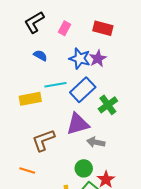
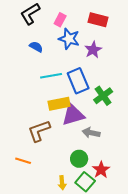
blue star: (80, 58) -> (69, 39), moved
blue rectangle: (83, 90) -> (78, 81), turned -70
yellow rectangle: (30, 99) -> (59, 104), moved

